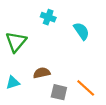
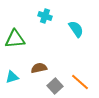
green triangle: (16, 42) -> (15, 39), turned 45
gray square: (59, 92) -> (55, 86), turned 35

